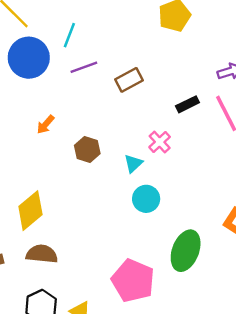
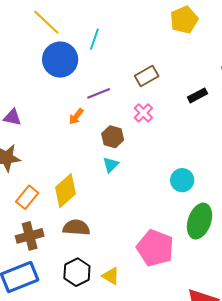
purple line: (84, 67) -> (99, 93), moved
pink cross: (160, 142) -> (143, 113), moved
cyan triangle: (133, 163) -> (111, 165), moved
cyan circle: (146, 199) -> (182, 180), moved

